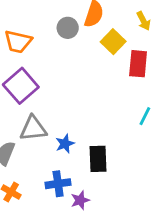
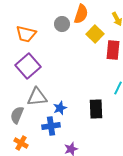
black rectangle: (98, 159) -> (96, 109), moved
blue cross: (58, 184) -> (51, 126), moved

